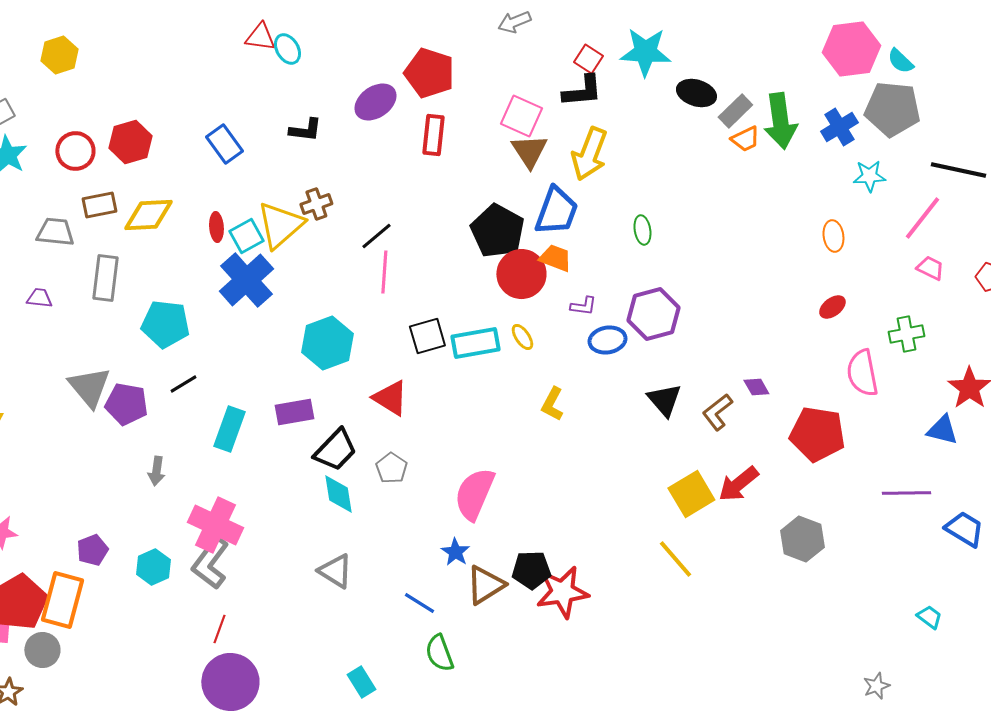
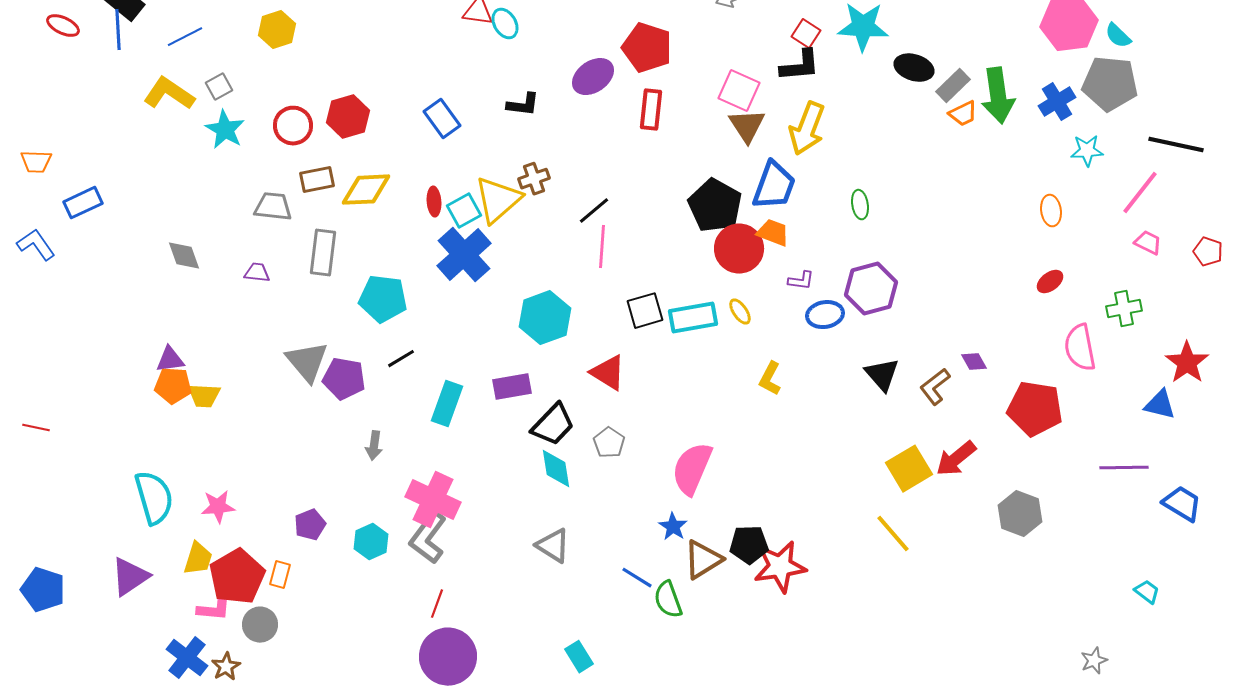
orange rectangle: (62, 600) -> (280, 575), size x0.5
green semicircle: (439, 653) -> (668, 600), moved

